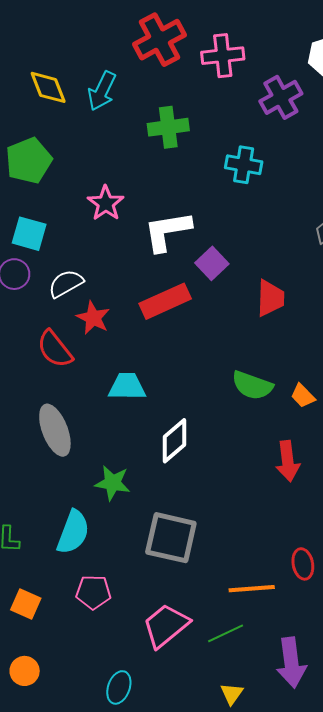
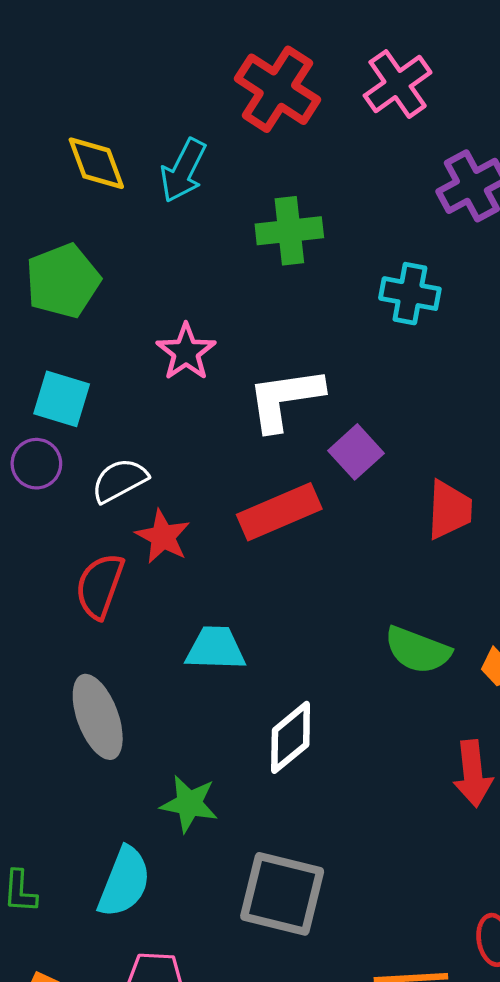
red cross: (159, 40) -> (277, 89), turned -30
pink cross: (223, 56) -> (398, 84), moved, turned -30
red semicircle: (55, 349) -> (100, 586), turned 57

